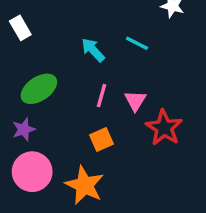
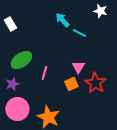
cyan arrow: (93, 50) -> (62, 20), moved
pink line: (101, 96) -> (44, 73), moved
orange square: (101, 140) -> (71, 84), moved

